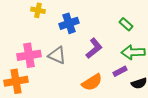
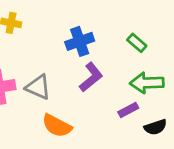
blue cross: (69, 23) -> (80, 41), moved
orange semicircle: (92, 82) -> (57, 126), moved, turned 60

